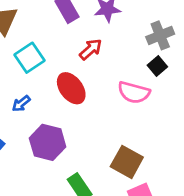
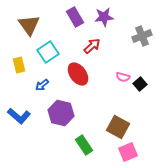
black square: (157, 66) -> (140, 84), moved
pink semicircle: (134, 92) -> (123, 77), size x0.6

